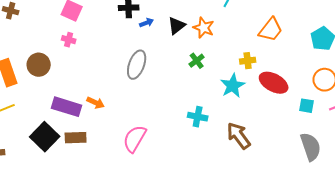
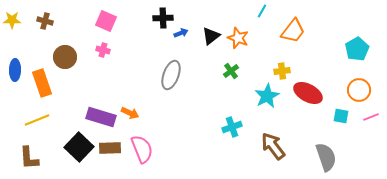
orange trapezoid: (271, 30) -> (293, 31), moved
brown circle: (39, 65) -> (65, 57), moved
cyan cross: (198, 117) -> (232, 127), turned -30
pink semicircle: (135, 139) -> (142, 149), moved, turned 128
gray semicircle: (311, 147) -> (326, 157), moved

